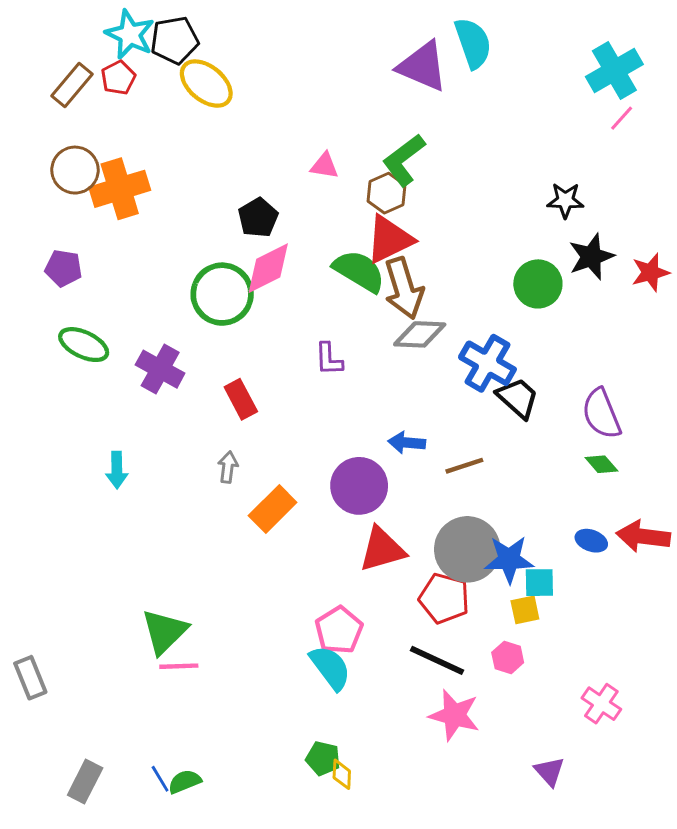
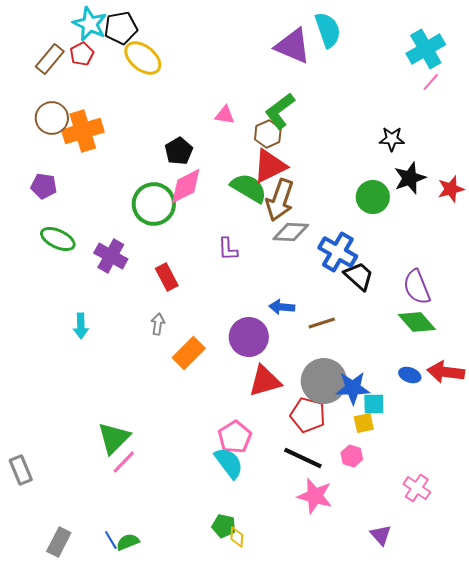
brown arrow: (404, 288) -> (280, 200), turned 36
green diamond: (601, 464) -> (417, 322), size x1.6
pink line: (179, 666) -> (124, 462), turned -44

